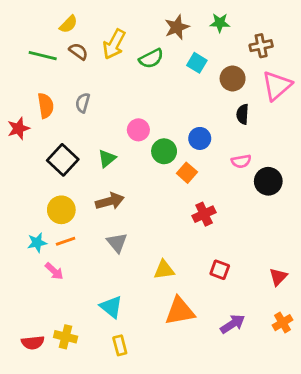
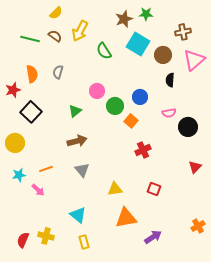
green star: (220, 23) -> (146, 14), moved
yellow semicircle: (68, 24) -> (56, 13), moved
green semicircle: (151, 59) -> (104, 51), moved, turned 84
cyan square: (197, 63) -> (138, 44), size x1.6
black square: (63, 160) -> (31, 112), moved
yellow circle: (61, 210) -> (15, 143), moved
cyan star: (37, 243) -> (19, 175), moved
red triangle: (278, 277) -> (195, 167), moved
purple arrow: (233, 324) -> (153, 237), moved
red semicircle: (33, 343) -> (23, 240), turned 119

